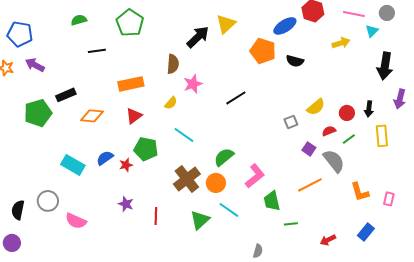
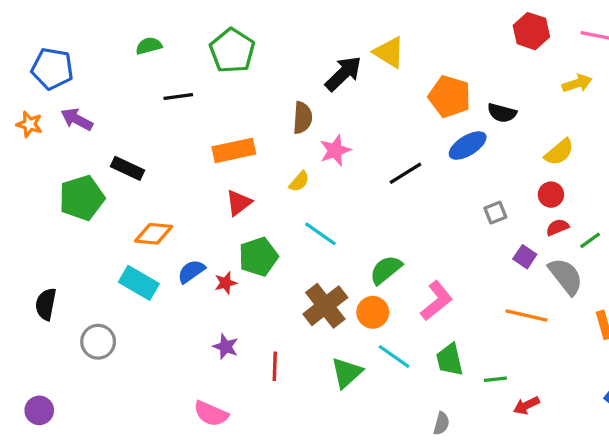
yellow triangle: (226, 24) -> (389, 52), turned -45
blue ellipse: (285, 26) -> (468, 146), moved
black rectangle: (66, 95) -> (128, 168), turned 48
yellow semicircle: (316, 107) -> (559, 152), moved
red circle: (347, 113) -> (551, 195), moved
orange diamond: (92, 116) -> (154, 234), moved
green pentagon: (146, 149) -> (258, 257), turned -30
orange line: (310, 185) -> (526, 316), turned 40
green trapezoid: (272, 201) -> (450, 360), moved
black semicircle: (18, 210) -> (46, 304), moved
pink semicircle: (76, 221) -> (211, 414), moved
red arrow: (328, 240) -> (526, 405), moved

